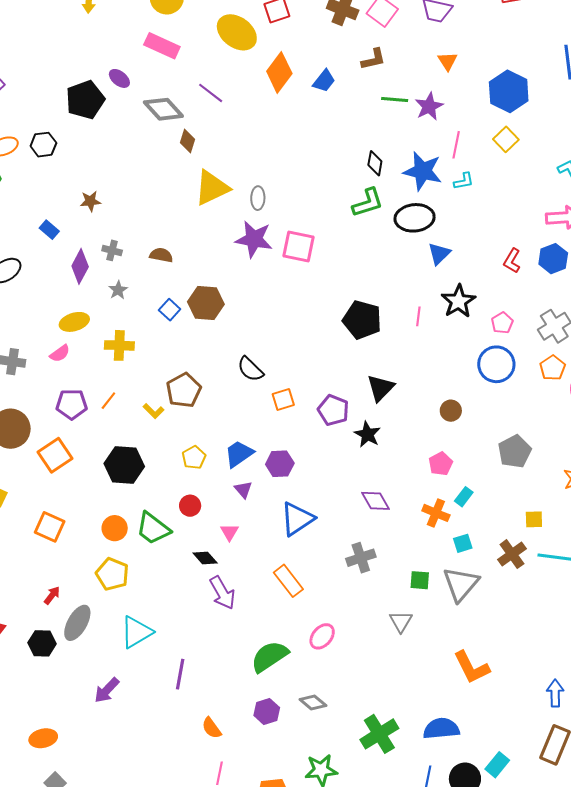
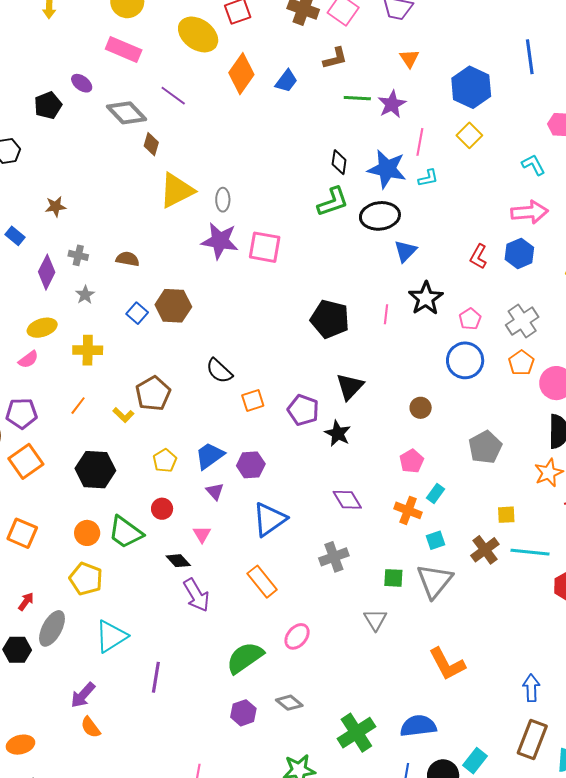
black pentagon: (85, 100) -> (48, 105), size x0.7
purple pentagon: (72, 404) -> (22, 413), moved
orange semicircle: (212, 728) -> (91, 727), moved

